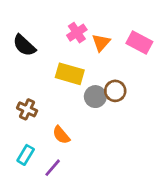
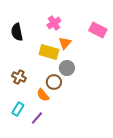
orange triangle: (101, 43) -> (65, 43), moved
black semicircle: (24, 45) -> (17, 32), turned 36
brown circle: (115, 91) -> (54, 82), moved

